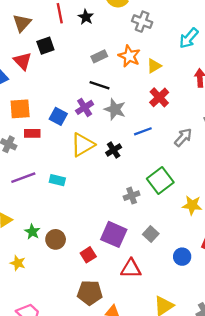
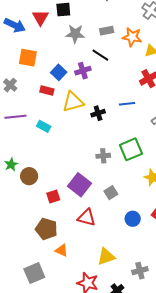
orange star: (129, 56) -> (132, 37), turned -30
gray star: (115, 109) -> (75, 34), moved, turned -30
red rectangle: (32, 133) -> (47, 90), moved

